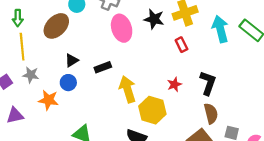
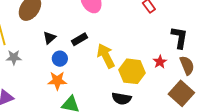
blue circle: (68, 83) -> (60, 59), moved
red star: (174, 84) -> (160, 62), moved
orange star: (48, 100) -> (57, 81), moved

